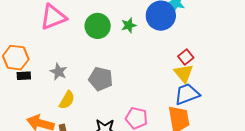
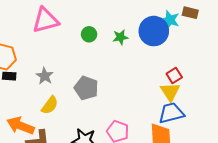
green circle: (98, 26) -> (89, 34), size x0.6

